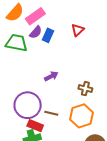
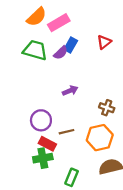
purple semicircle: (36, 32) -> (61, 53), moved
purple circle: (28, 105) -> (41, 120), size x0.7
brown line: (51, 113) -> (66, 132), turned -32

